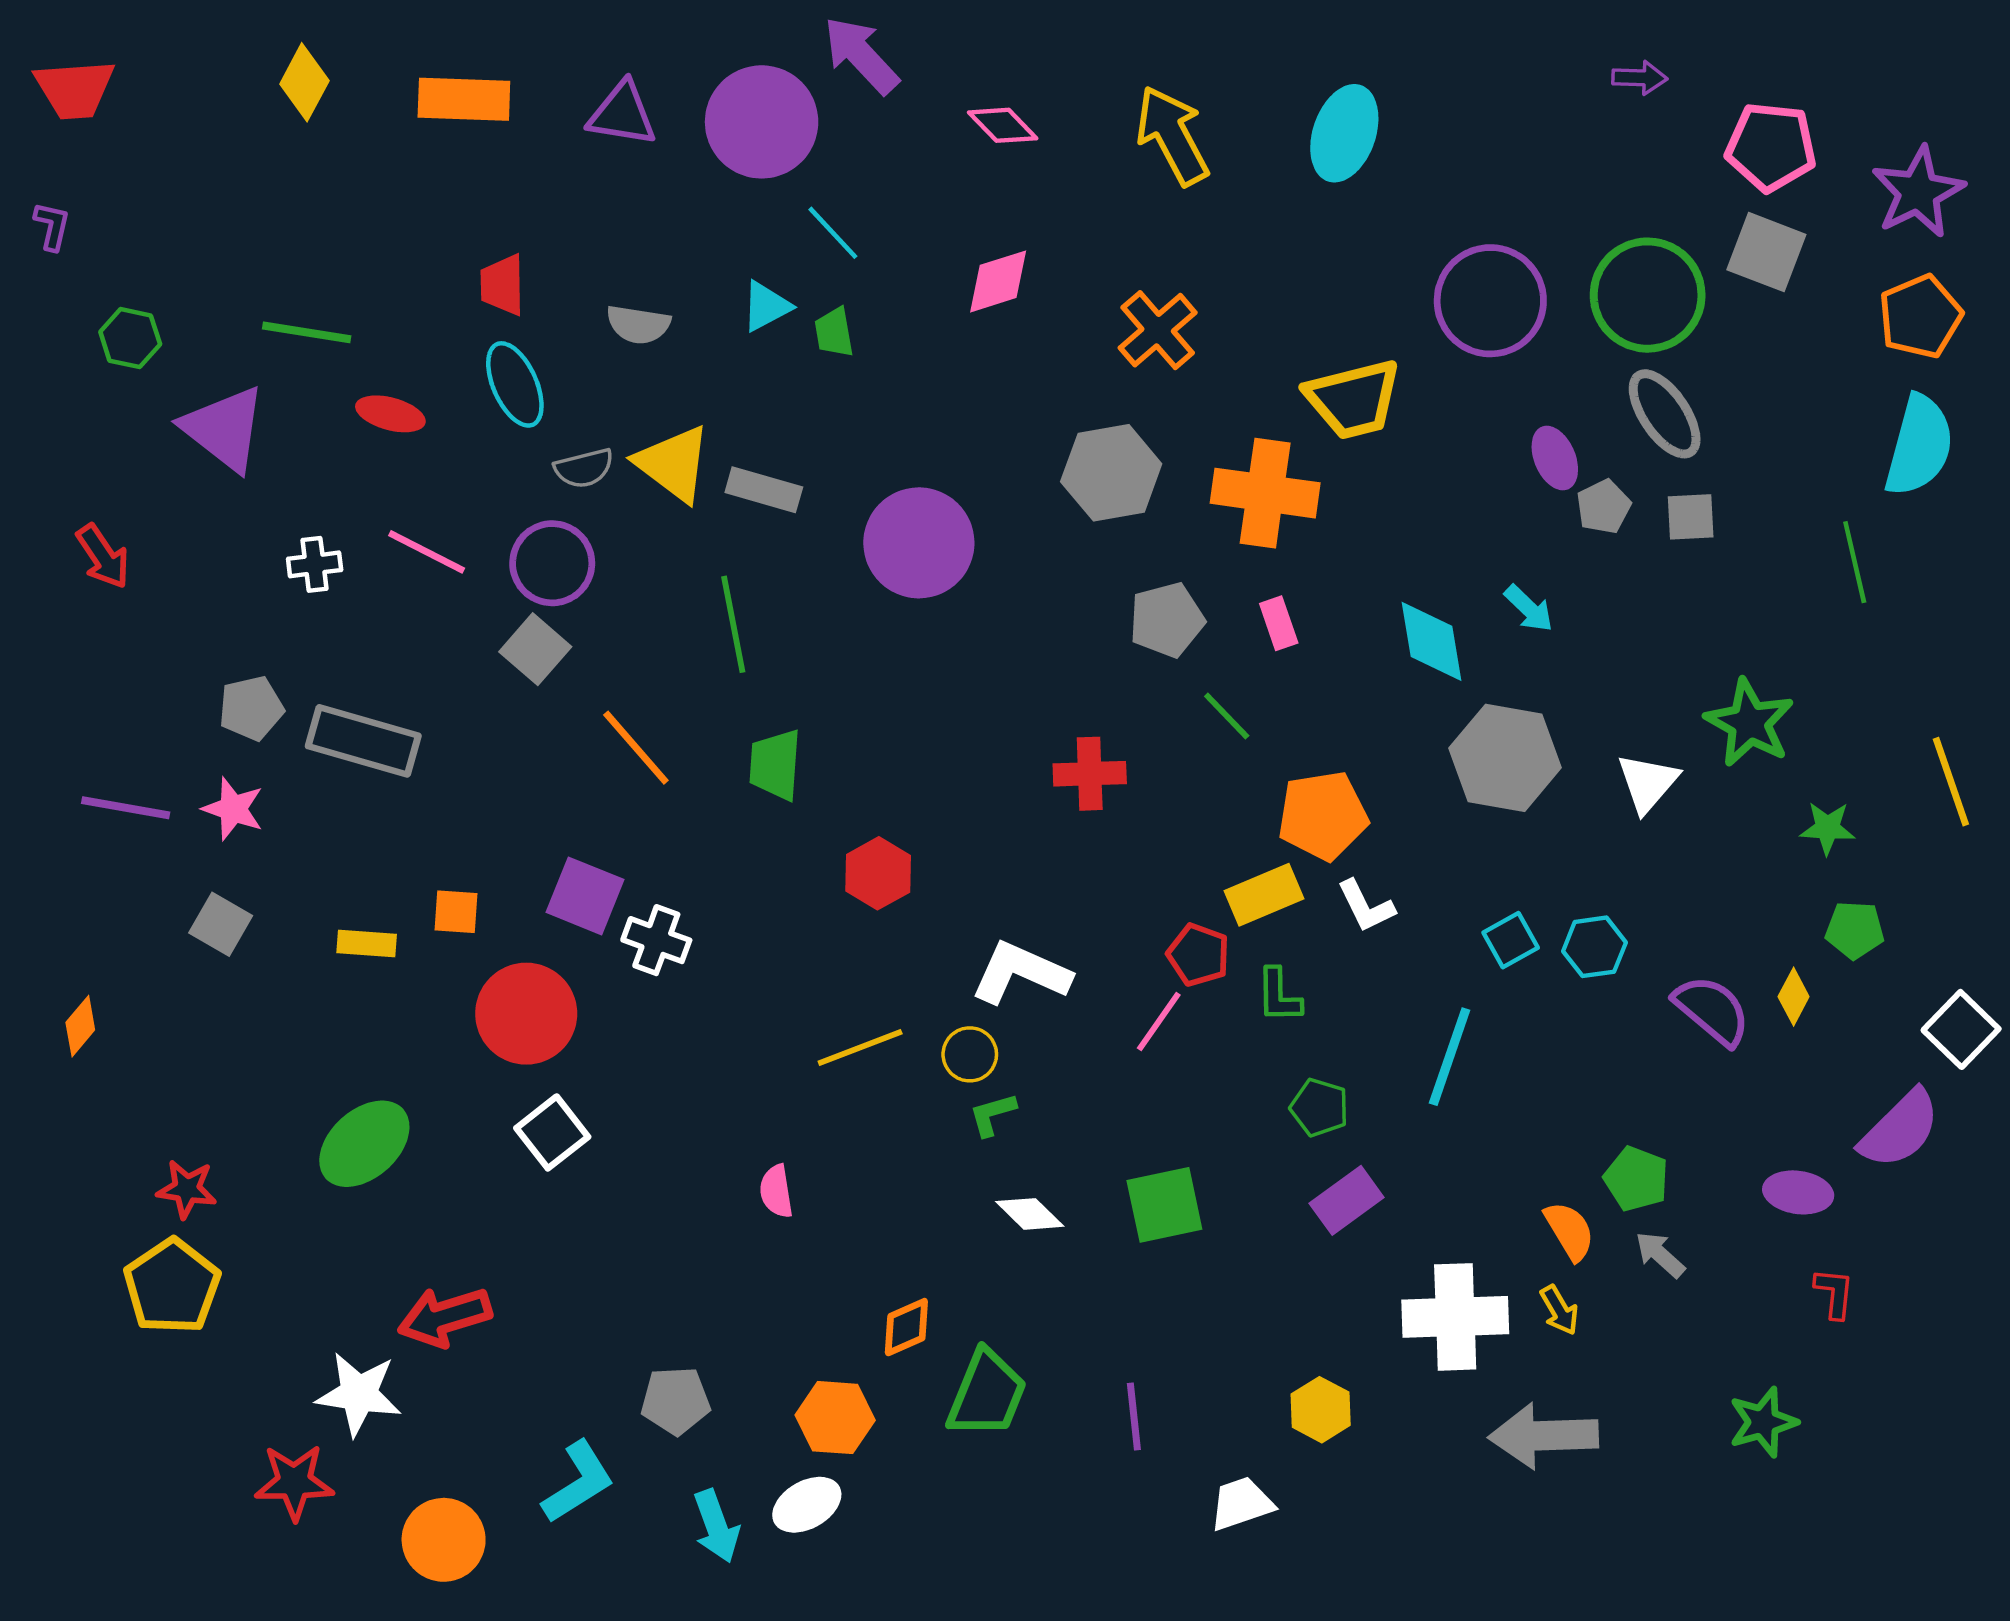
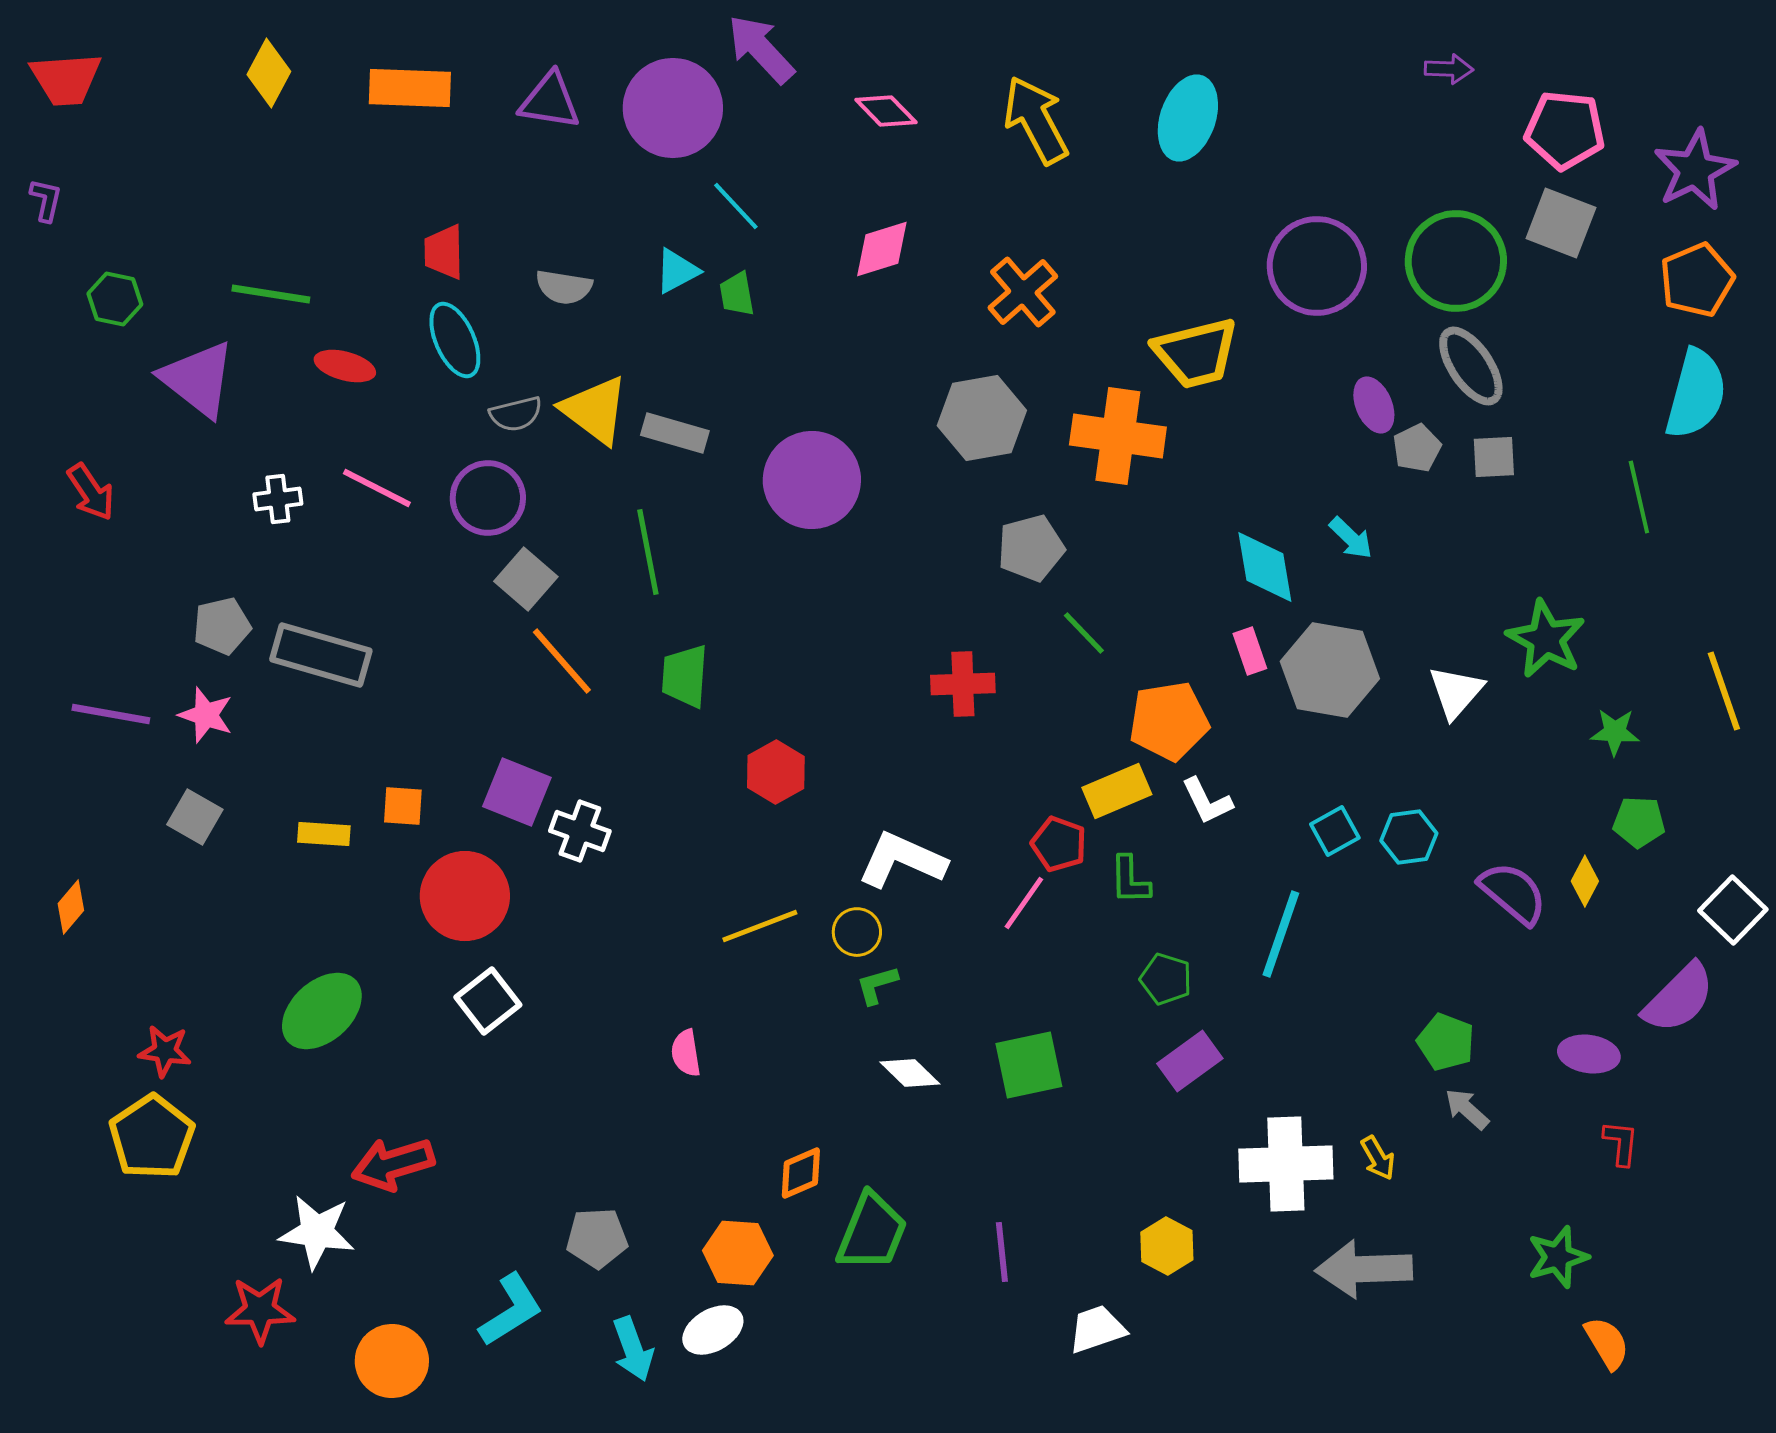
pink rectangle: (1279, 623) -> (1250, 651), moved
gray square: (535, 649) -> (526, 579), moved
orange semicircle: (1570, 1231) -> (1607, 1343), moved

